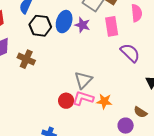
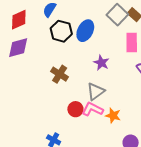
purple star: (82, 25) -> (101, 63), moved
brown cross: (26, 59) -> (60, 74), moved

